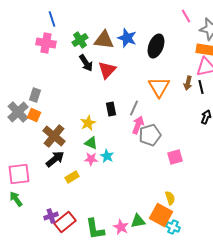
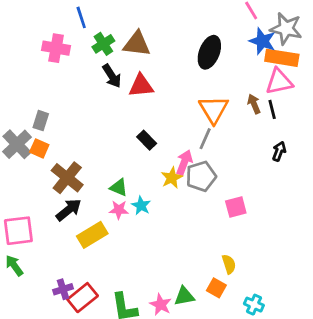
blue line: (52, 19) -> (81, 17), moved
blue star: (127, 38) -> (262, 41), moved
red triangle: (107, 70) -> (141, 86), turned 42
brown arrow: (188, 83) -> (254, 104), turned 144
gray line: (134, 108) -> (205, 139), moved
black rectangle: (111, 109) -> (147, 140), turned -32
yellow star: (88, 123) -> (172, 178), moved
yellow rectangle: (72, 177) -> (92, 235), size x1.5
orange square: (161, 215) -> (216, 288), size x0.6
cyan cross: (173, 227) -> (254, 305), moved

